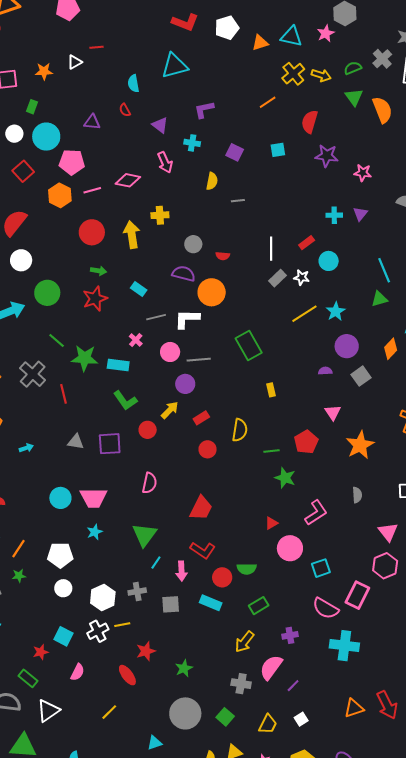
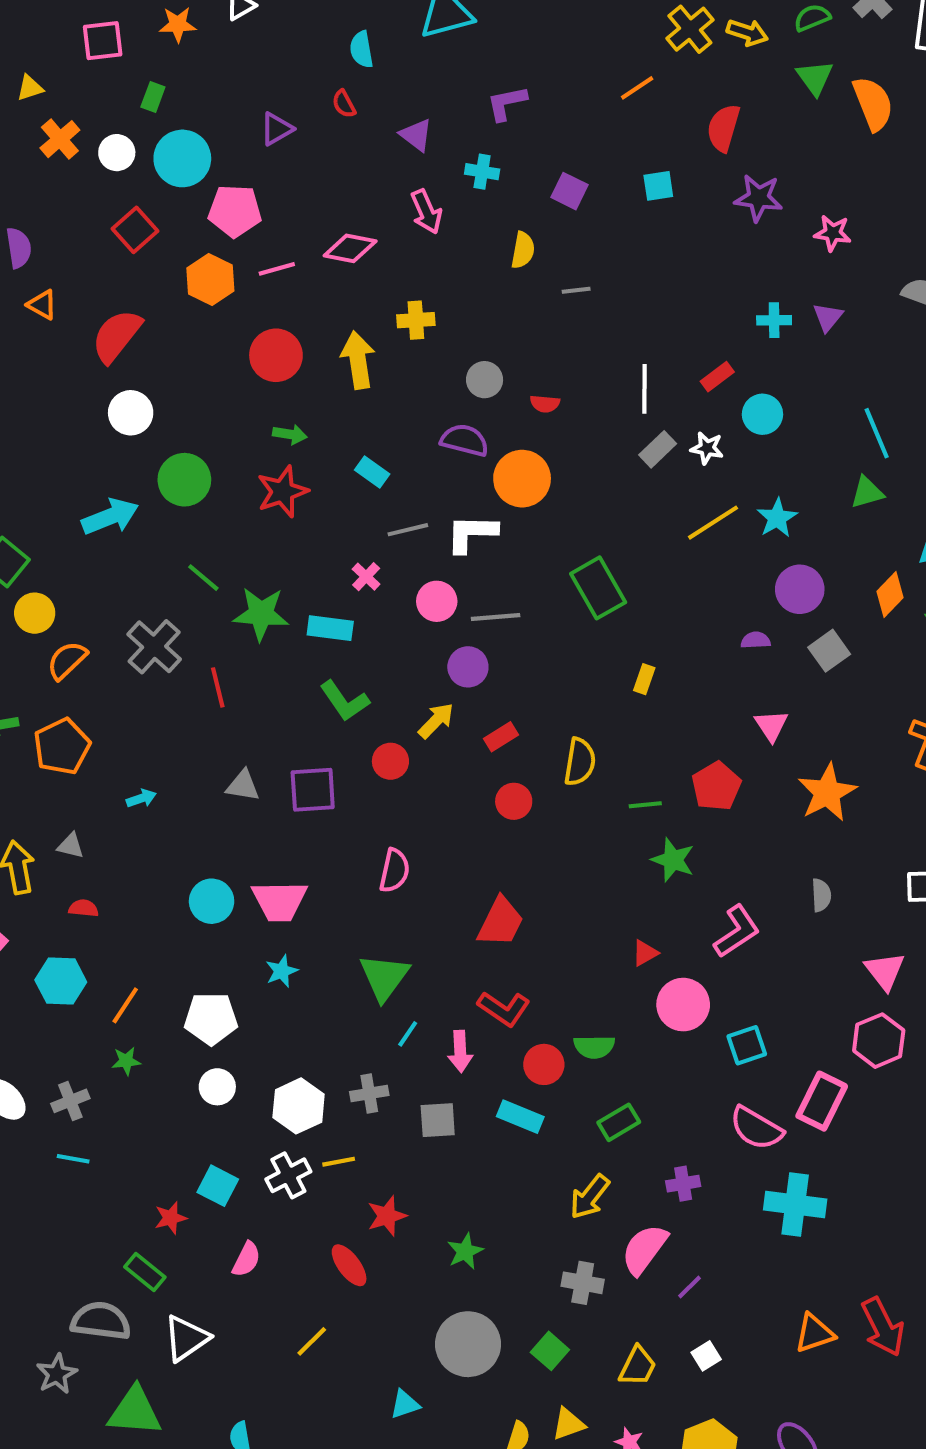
purple triangle: (92, 122) -> (277, 129), turned -36
yellow rectangle: (271, 390) -> (644, 679), turned 32

